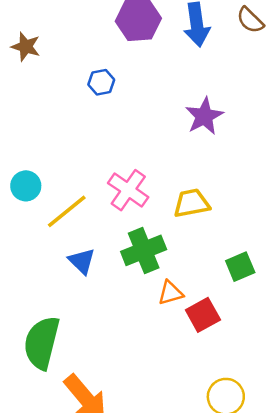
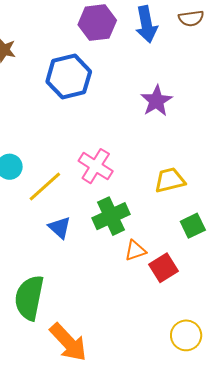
brown semicircle: (250, 20) -> (191, 18), turned -50
blue hexagon: (101, 82) -> (69, 77), size x2.0
yellow trapezoid: (192, 203) -> (170, 180), moved

